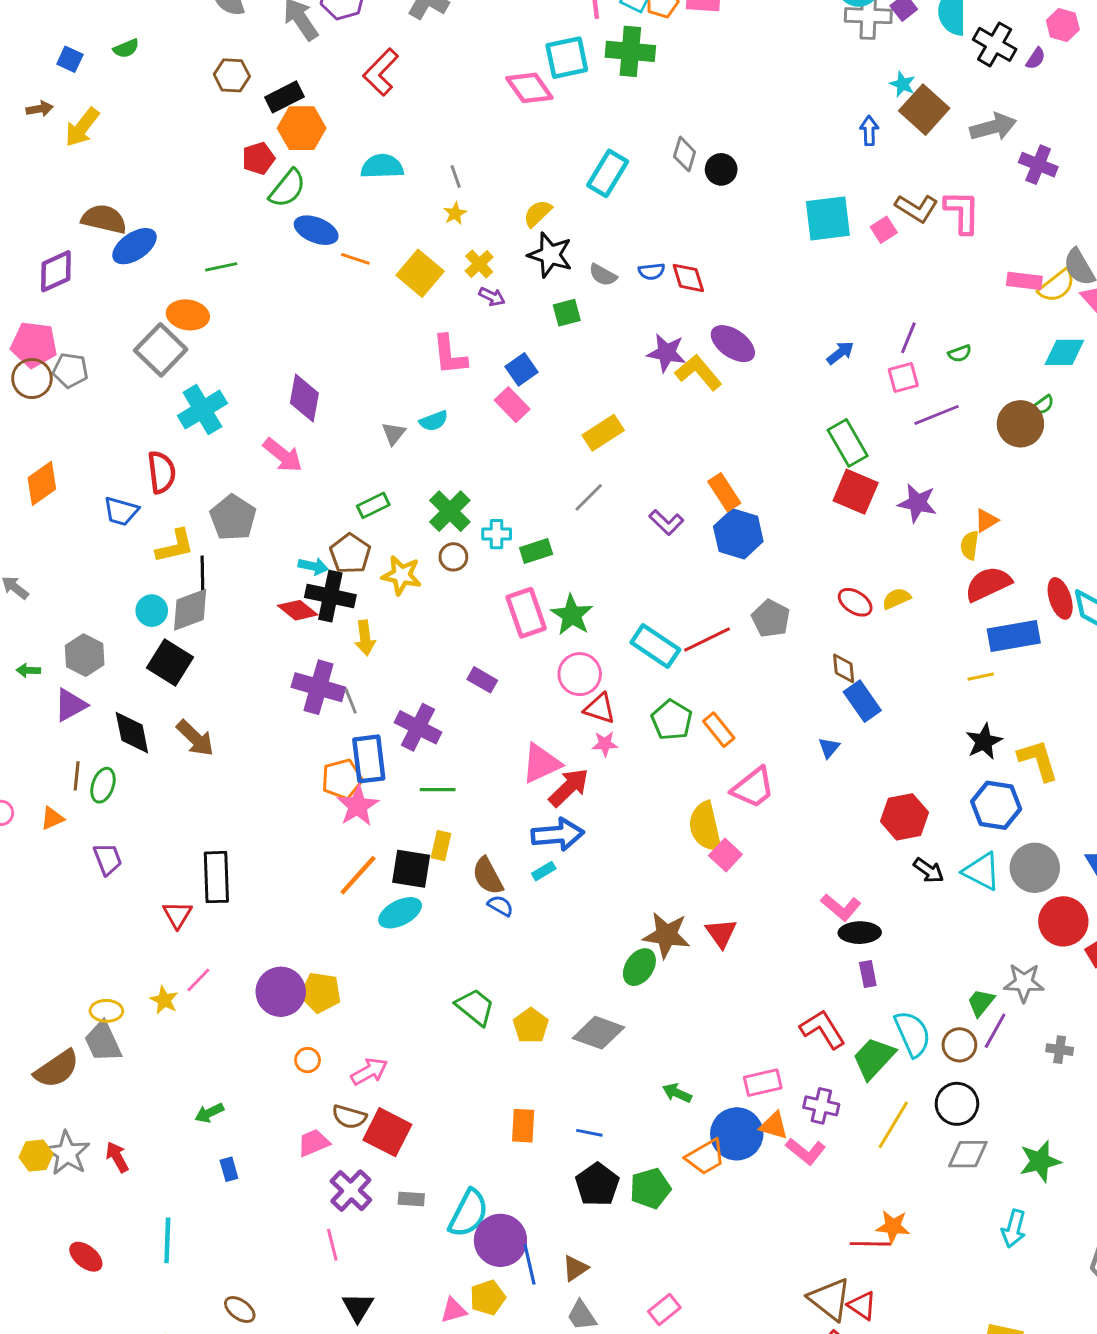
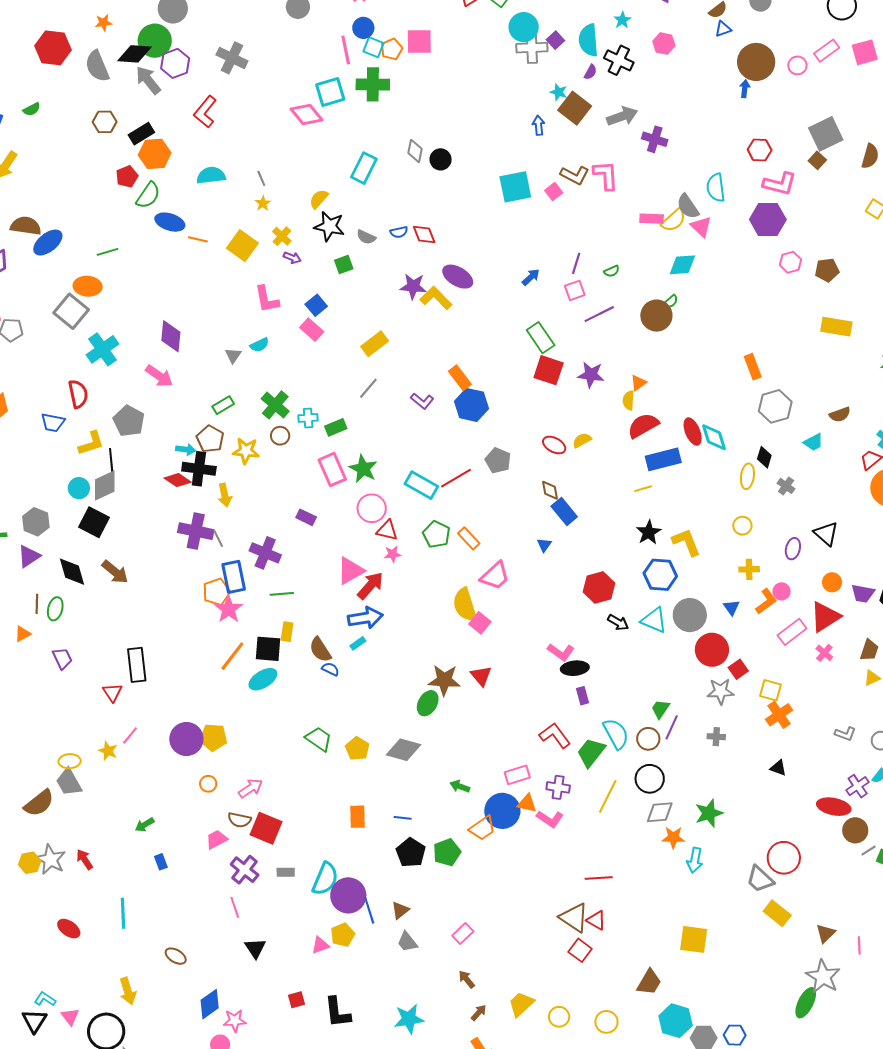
purple semicircle: (1036, 58) -> (590, 72), moved
gray star: (1024, 983) -> (721, 691), moved
orange star: (893, 1227) -> (673, 837), moved

